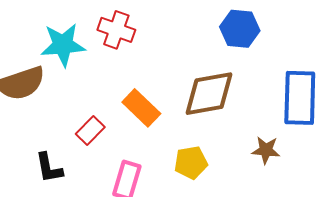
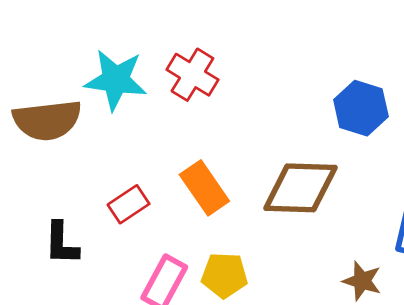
yellow pentagon: (191, 163) -> (224, 275), moved

